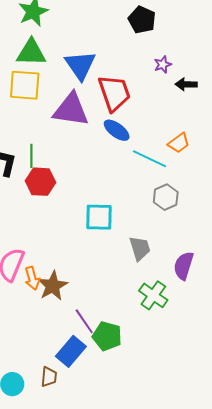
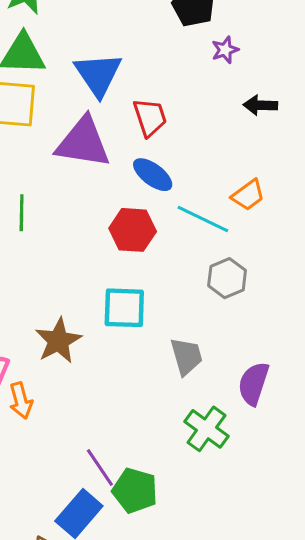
purple star: (163, 64) -> (225, 50), moved
red trapezoid: (114, 93) -> (150, 117), size x0.7
red hexagon: (40, 182) -> (133, 230), moved
brown star: (53, 286) -> (58, 341), moved

